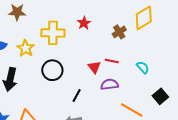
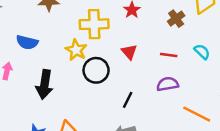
yellow star: (26, 48) -> (76, 50), moved
red triangle: (94, 67) -> (129, 52), moved
cyan semicircle: (143, 67) -> (202, 52), moved

